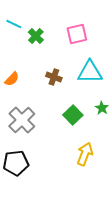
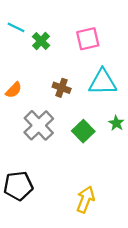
gray cross: (22, 120) -> (39, 125), moved
yellow arrow: (85, 154) -> (86, 200), moved

